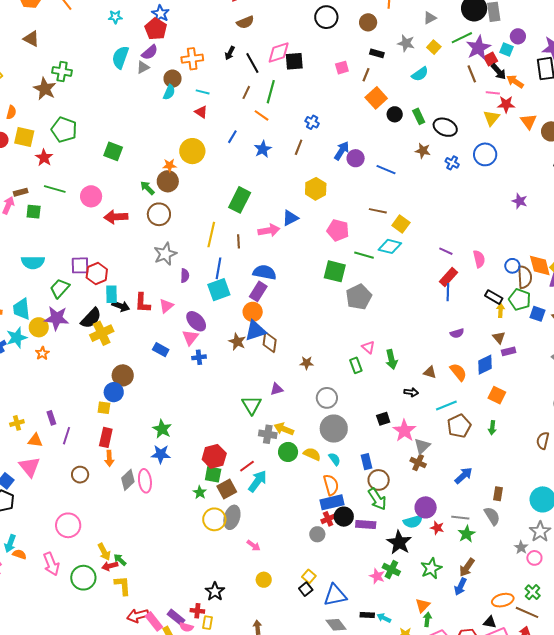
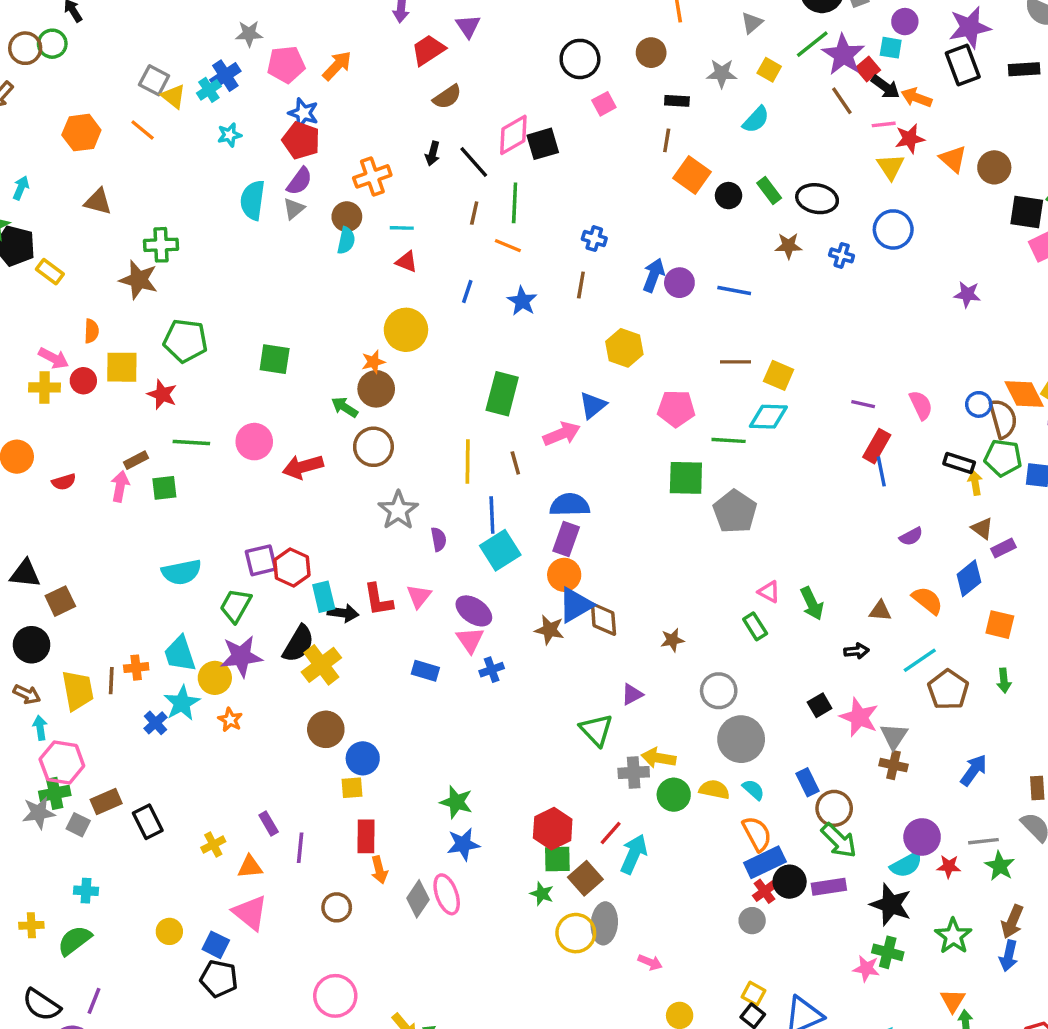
pink square: (342, 68) -> (604, 104), moved
brown circle: (123, 375) -> (326, 729), moved

